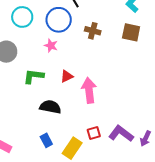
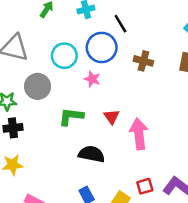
cyan circle: (22, 17) -> (64, 56), moved
red triangle: (67, 76) -> (112, 117), turned -40

